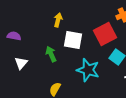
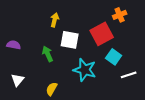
purple semicircle: (14, 36) -> (14, 45), moved
white triangle: (21, 63) -> (18, 80), moved

